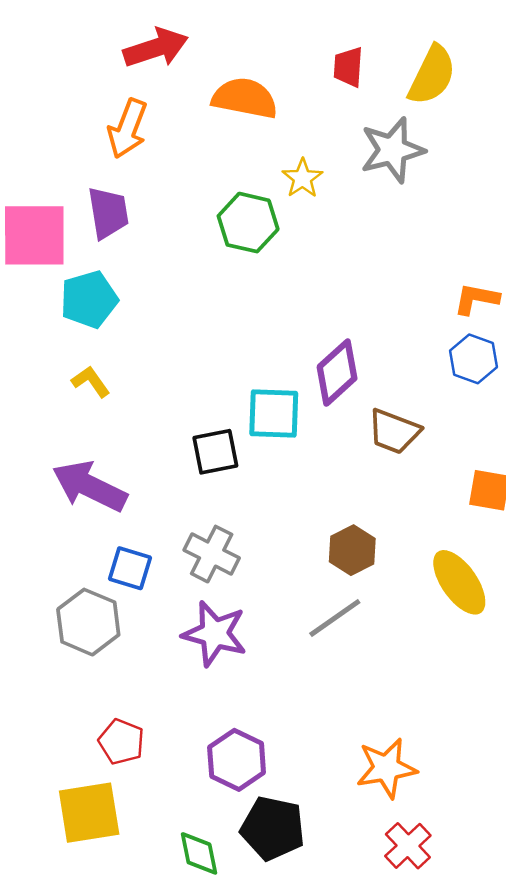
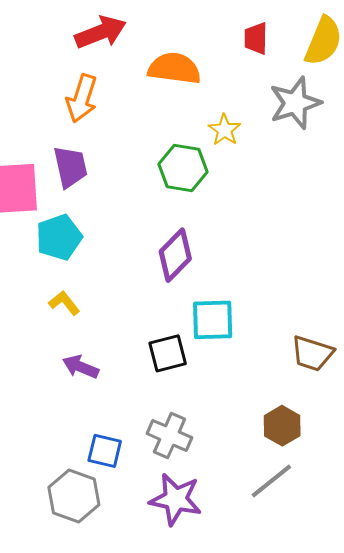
purple diamond: (337, 373) -> (175, 255), moved
brown trapezoid: (394, 431) -> (312, 353), moved
purple arrow: (90, 486) -> (81, 367), moved, size x0.6

